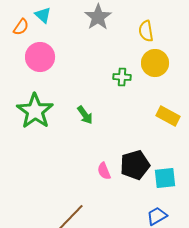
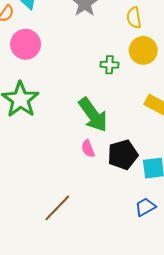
green arrow: (85, 115) -> (93, 115), moved, size x1.8
pink semicircle: (104, 171) -> (88, 149), moved

